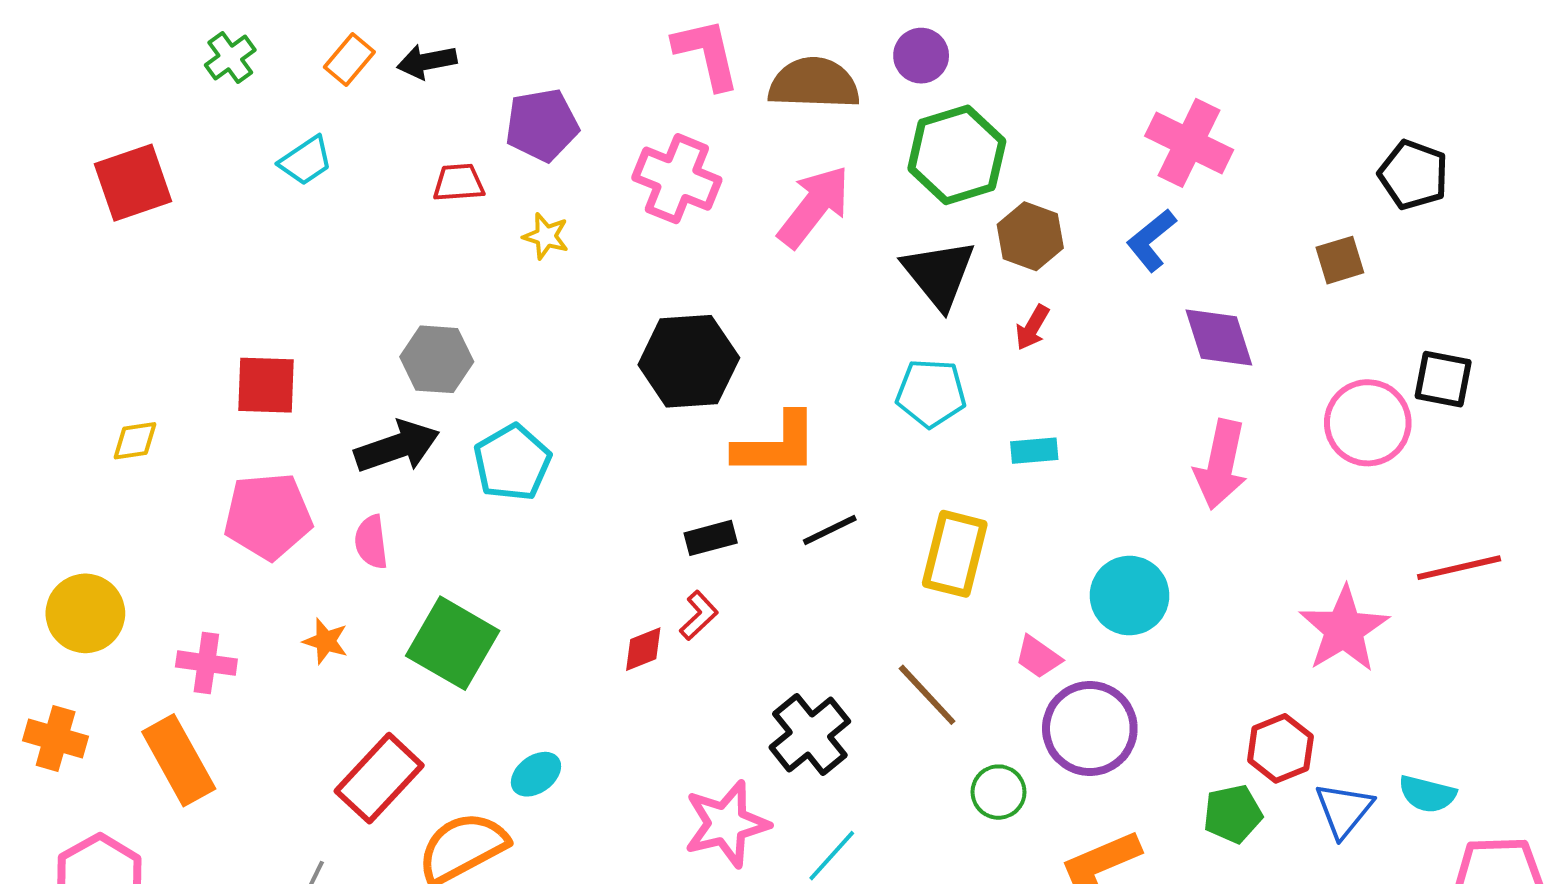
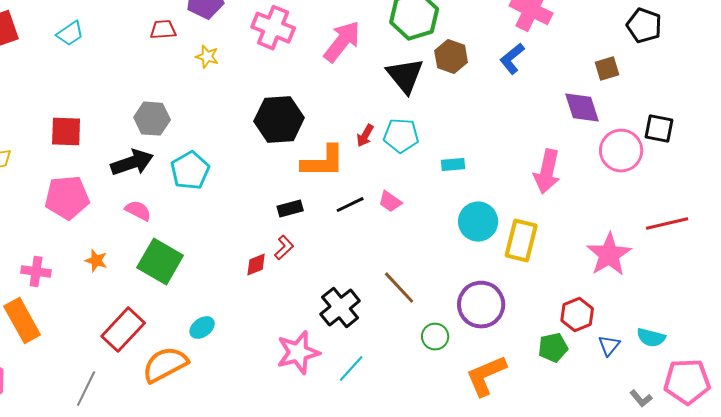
cyan trapezoid: (306, 161) -> (70, 34), moved
red arrow: (1032, 328) -> (365, 136), moved
purple diamond: (1219, 337) -> (582, 108), moved
pink semicircle: (371, 542) -> (138, 211), moved, turned 124
yellow rectangle: (955, 554) -> (521, 241), moved
cyan circle: (1130, 596) -> (478, 222), moved
pink trapezoid: (1038, 657) -> (390, 202), moved
blue triangle: (1344, 810) -> (609, 346), size x0.7

